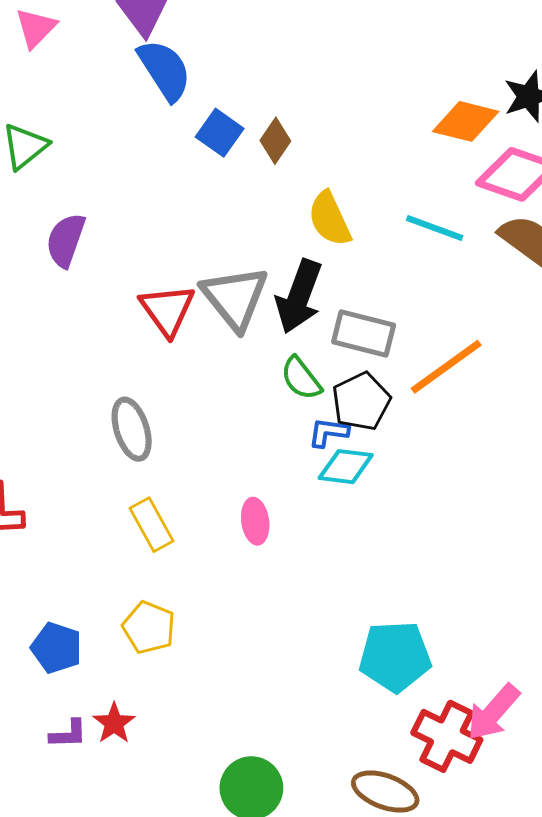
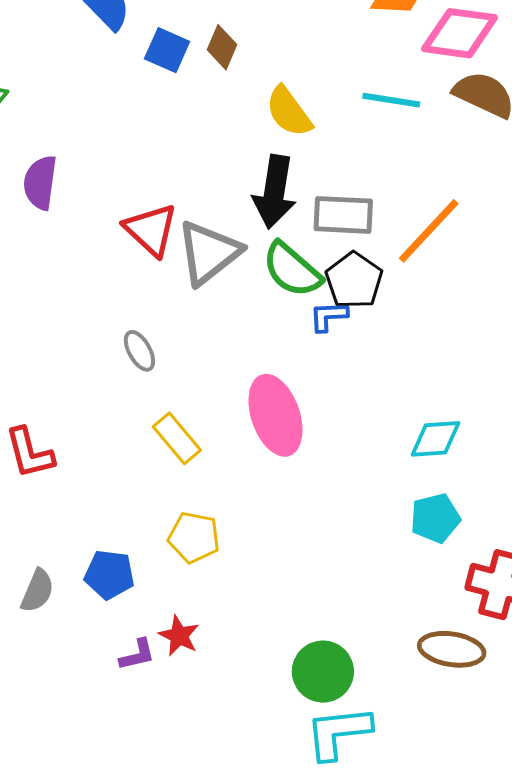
gray triangle: (235, 298) -> (209, 253), moved, turned 42
green semicircle: (301, 378) -> (292, 270), size x1.4
gray ellipse: (132, 429) -> (139, 351), size x0.7
cyan diamond: (346, 467) -> (436, 439), moved
pink ellipse: (255, 521) -> (275, 415), size x1.8
cyan pentagon: (395, 657) -> (435, 518), size x0.7

